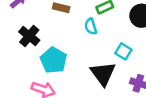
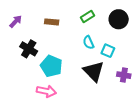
cyan semicircle: (91, 26) -> (88, 42), moved

